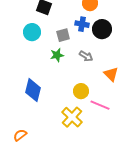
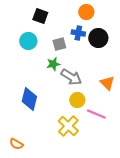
gray arrow: (86, 56) -> (71, 77), moved, size x1.5
orange semicircle: (20, 135) -> (16, 144), turned -112

